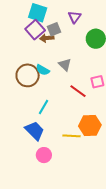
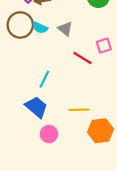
cyan semicircle: (43, 70) -> (40, 28), moved
brown circle: (28, 75) -> (20, 25), moved
orange hexagon: (90, 126) -> (100, 131), moved

